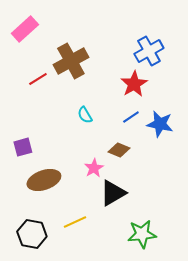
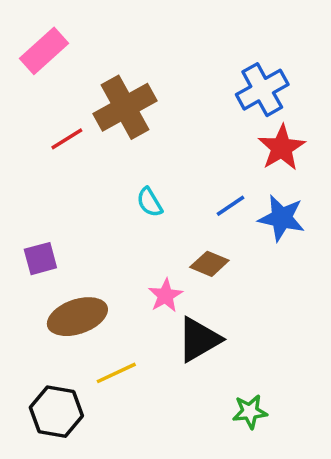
red star: (134, 84) -> (282, 148), moved
yellow line: (75, 222) -> (116, 373), moved
green star: (142, 234) -> (250, 412), size x0.7

